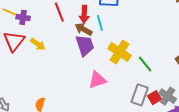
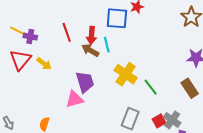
purple trapezoid: (85, 45) -> (85, 82), moved
pink triangle: (97, 80) -> (74, 99), moved
gray rectangle: (140, 95) -> (130, 119), moved

